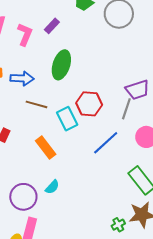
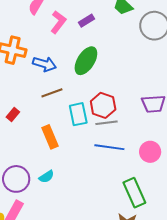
brown line: (37, 104) -> (52, 93), turned -50
gray line: (126, 109) -> (107, 123), moved, turned 50
blue line: (106, 143) -> (109, 147), turned 36

